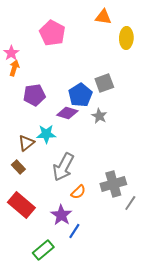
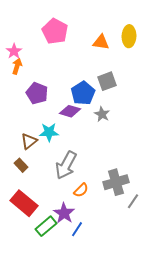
orange triangle: (103, 17) -> (101, 42), moved
purple pentagon: (34, 95) -> (37, 93), turned 30
green rectangle: (43, 250) -> (46, 226), moved

